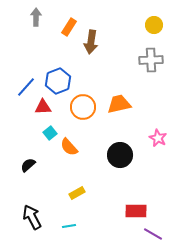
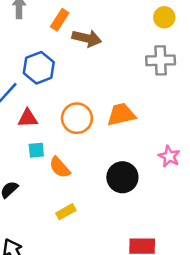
brown arrow: (91, 42) -> (87, 38), turned -85
blue hexagon: (58, 81) -> (39, 68), moved
cyan square: (50, 133) -> (36, 150), turned 32
yellow rectangle: (77, 193) -> (66, 212), moved

